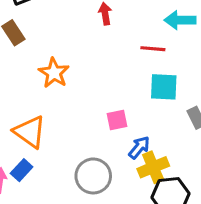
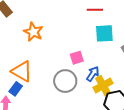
blue rectangle: (22, 170) -> (16, 89), moved
gray circle: (93, 176) -> (65, 81), moved

